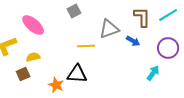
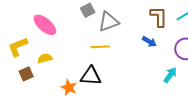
gray triangle: (109, 29) -> (109, 22), moved
brown square: (23, 74) -> (26, 74), moved

